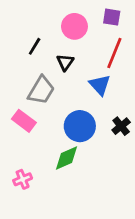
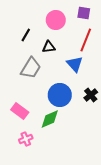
black triangle: (65, 62) -> (49, 47), turned 48
pink rectangle: (24, 121) -> (20, 111), moved
pink cross: (23, 179) -> (26, 139), moved

